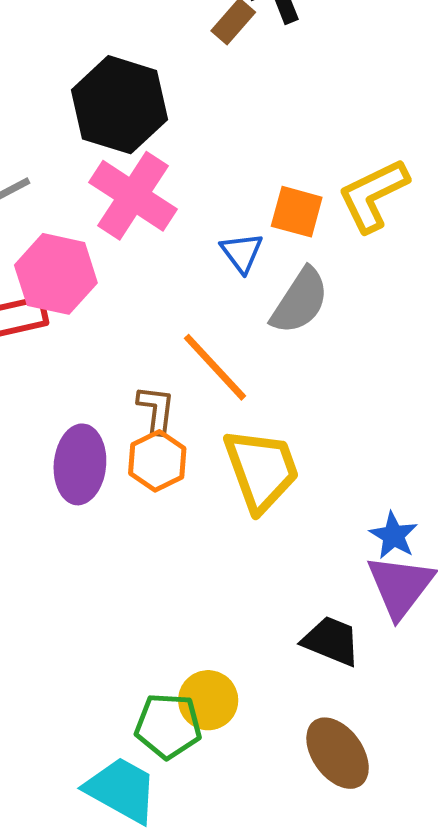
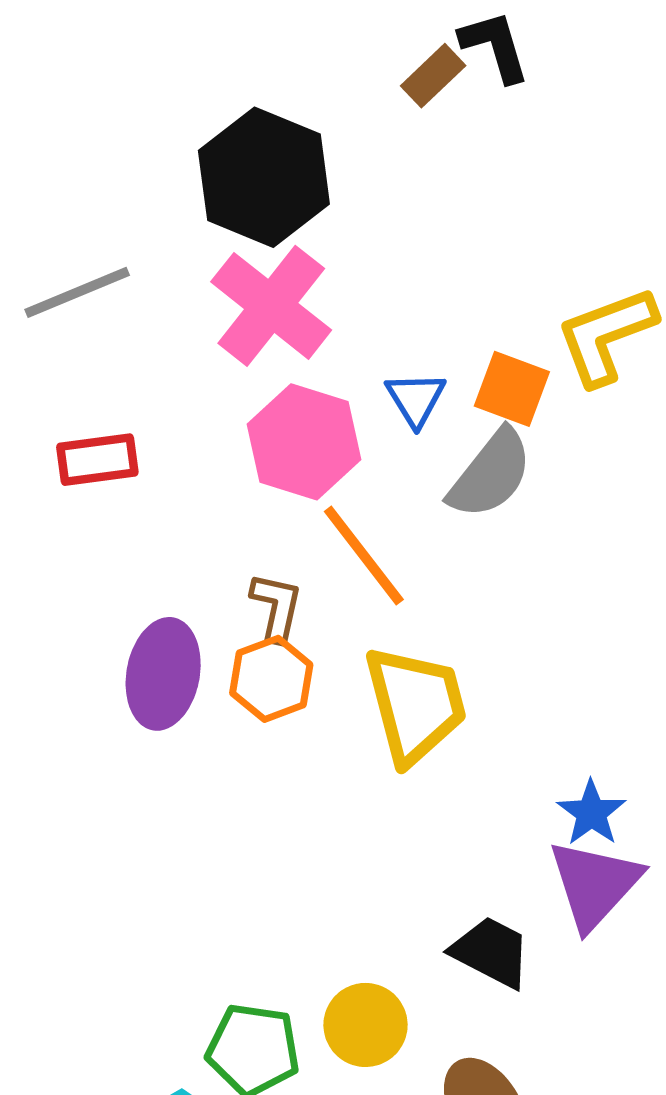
orange square: (297, 212) -> (512, 389), moved
pink hexagon: (56, 274) -> (304, 442), moved
yellow circle: (208, 700) -> (366, 1025), moved

